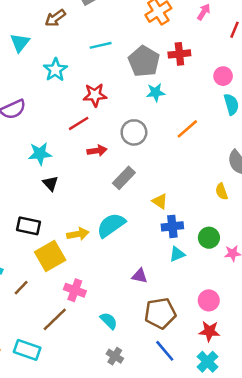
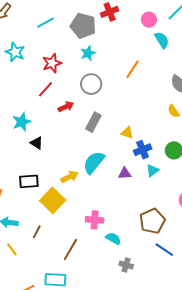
cyan star: (156, 92) -> (88, 53), moved
purple triangle: (140, 276) -> (125, 173), moved
pink cross: (75, 290) -> (95, 220), moved

